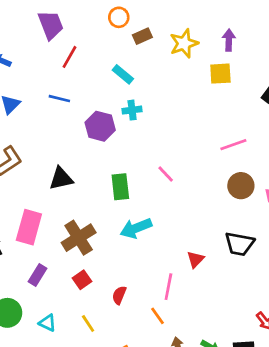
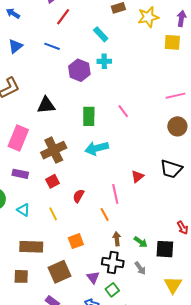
purple rectangle: (38, 275) -> (20, 174), turned 63
pink line: (168, 287) -> (115, 194), turned -30

